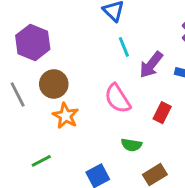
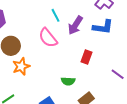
pink semicircle: (118, 99) -> (48, 38), moved
orange star: (66, 116) -> (21, 66), turned 30

